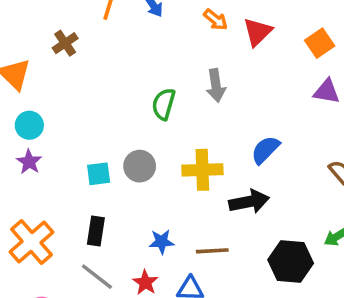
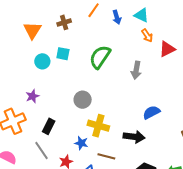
green semicircle: (164, 104) -> (100, 57), moved, size x1.4
cyan circle: (29, 125) -> (42, 61), moved
purple star: (29, 162) -> (32, 96), moved
yellow cross: (202, 170) -> (98, 126), moved
cyan square: (99, 174) -> (63, 54), moved

